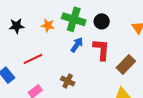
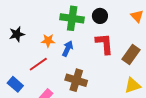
orange star: (48, 25) -> (48, 41), moved
blue arrow: (77, 45) -> (68, 49), moved
brown cross: (68, 81) -> (76, 80), size x1.5

